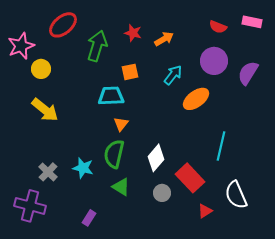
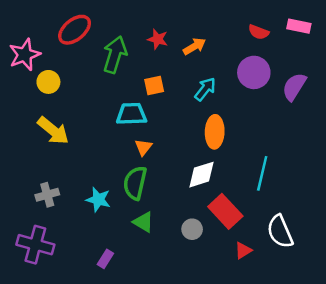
orange ellipse: (196, 99) -> (215, 132), moved, turned -52
white diamond: (156, 158) -> (202, 175), moved, turned 32
gray cross: (48, 172) -> (47, 195), moved, turned 30

